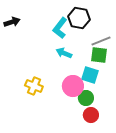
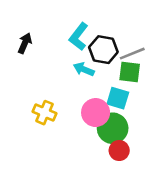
black hexagon: (79, 18) -> (103, 50), moved
black arrow: (12, 22) -> (25, 43), moved, turned -49
green circle: (86, 98) -> (113, 128), size x1.5

